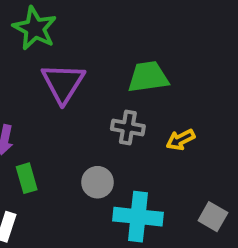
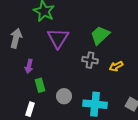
green trapezoid: (148, 77) -> (100, 35), turned -35
gray circle: (97, 182) -> (64, 96), moved

